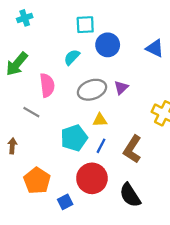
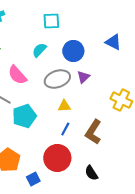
blue circle: (108, 45) -> (73, 51), moved
pink semicircle: (47, 85) -> (17, 75), turned 145
cyan pentagon: (74, 138) -> (24, 116), moved
black semicircle: (130, 195) -> (91, 173), size x0.7

